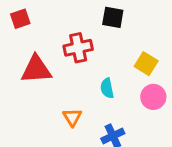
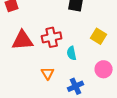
red cross: (78, 48) -> (52, 37), moved
pink circle: (153, 97) -> (104, 69), moved

